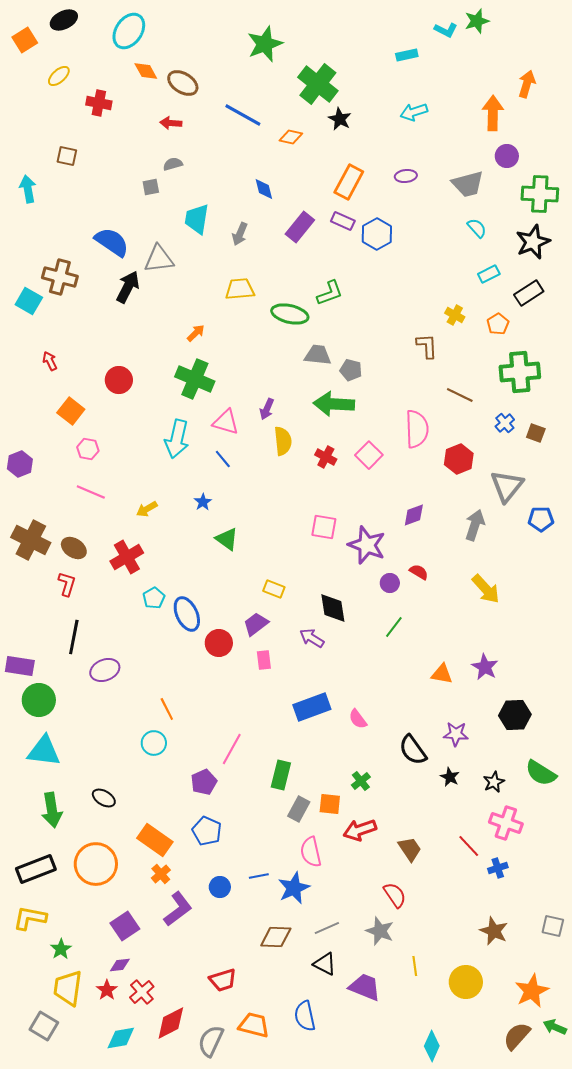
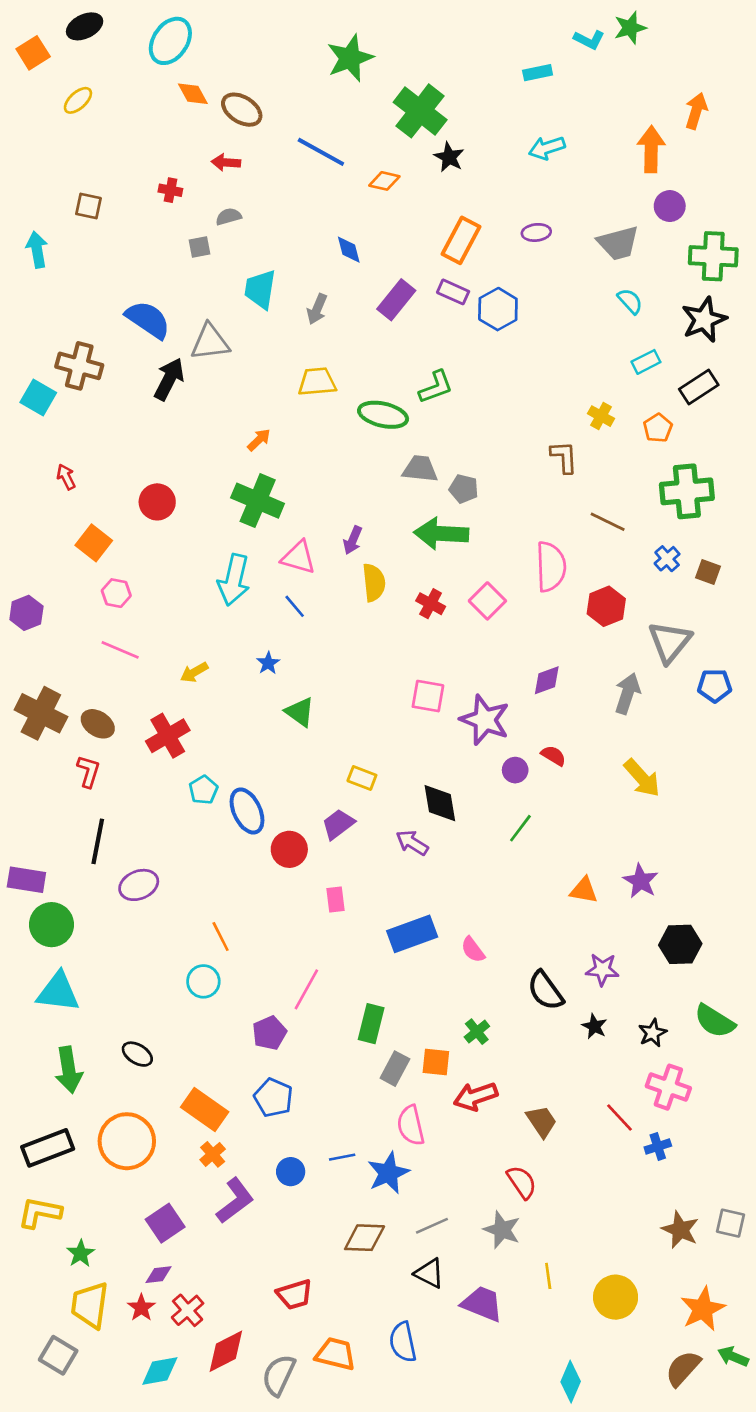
red cross: (99, 103) -> (170, 190), moved, size x0.7
pink rectangle: (264, 660) -> (336, 900), moved
brown star: (494, 931) -> (680, 1230), moved

